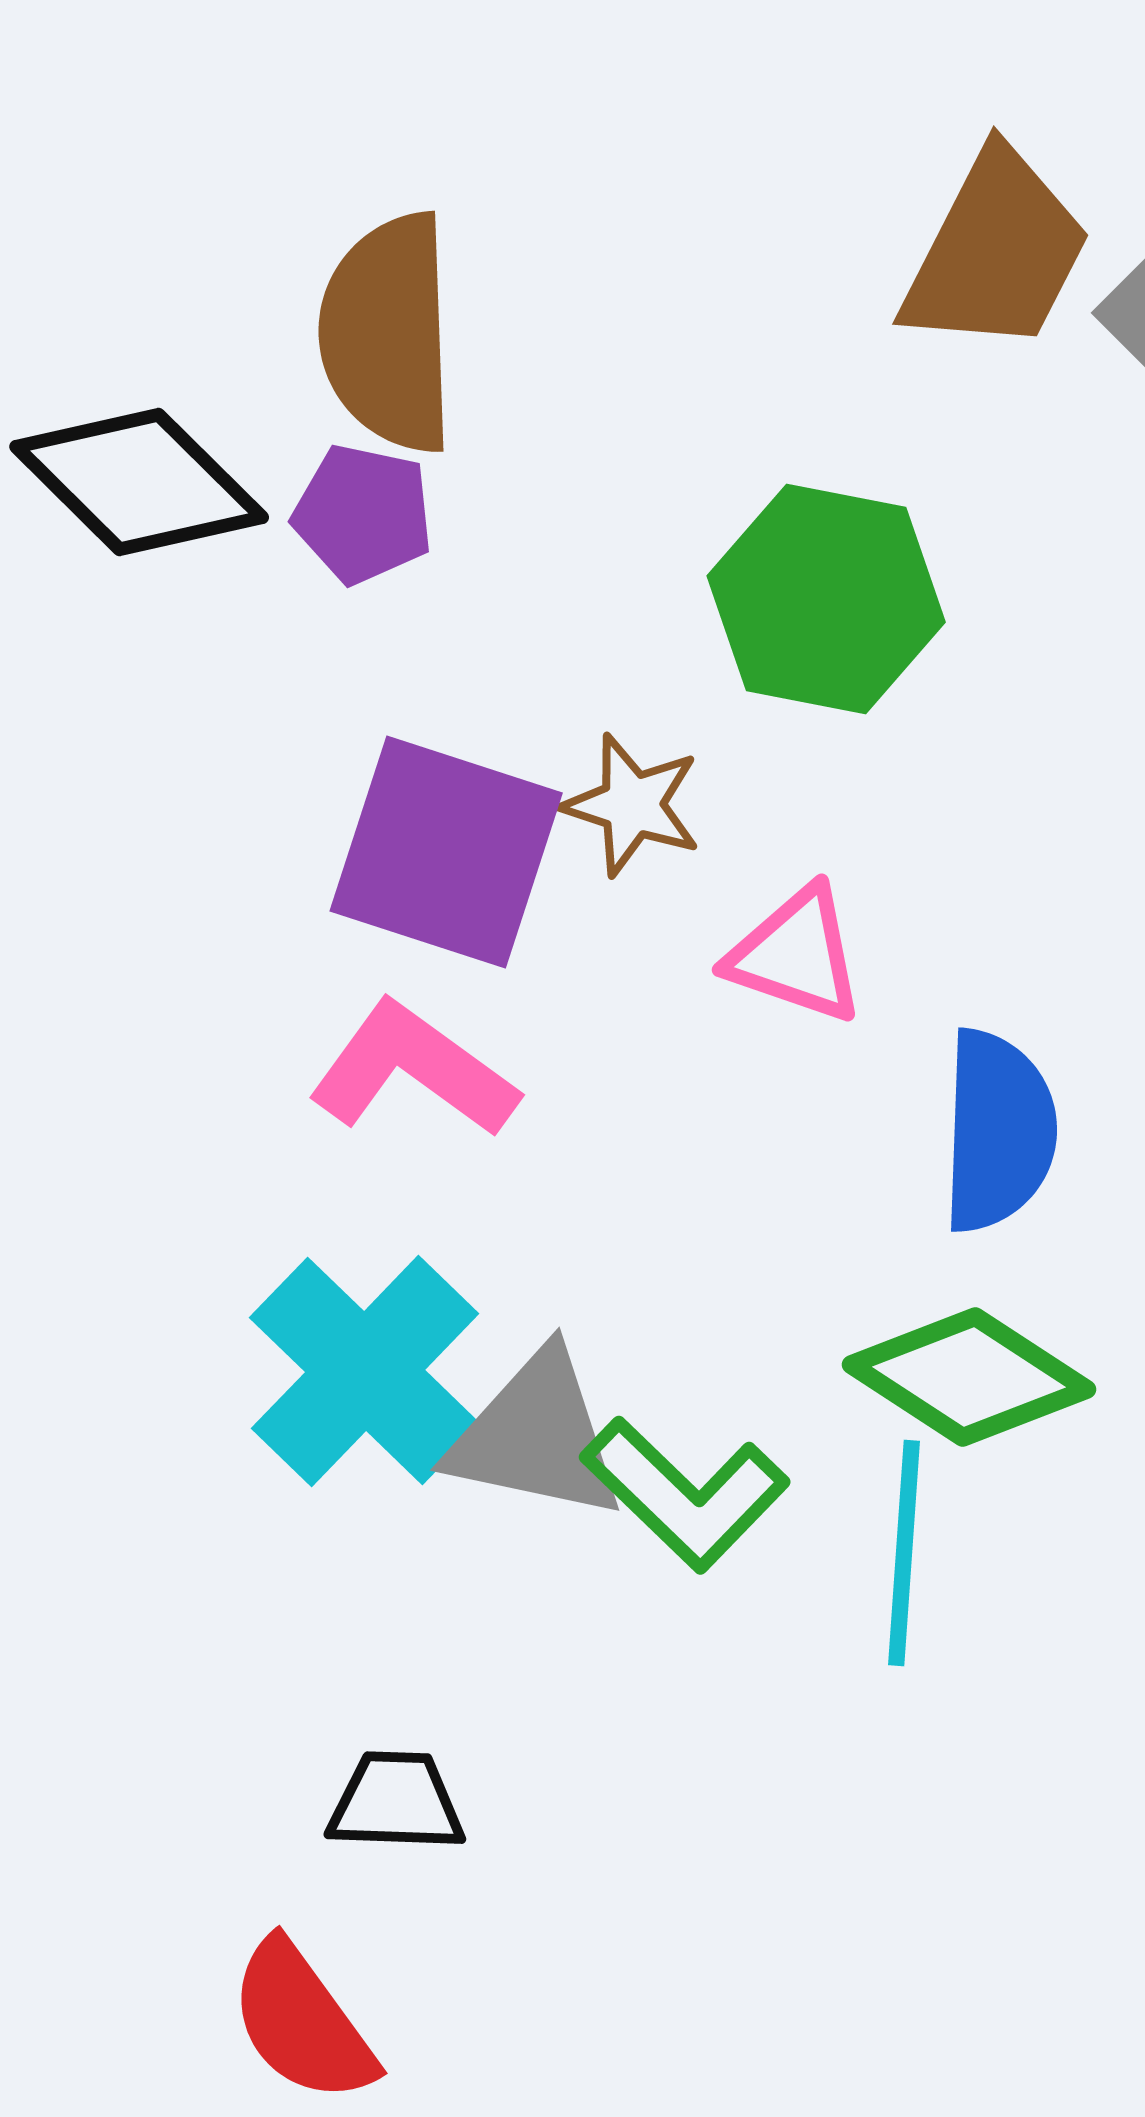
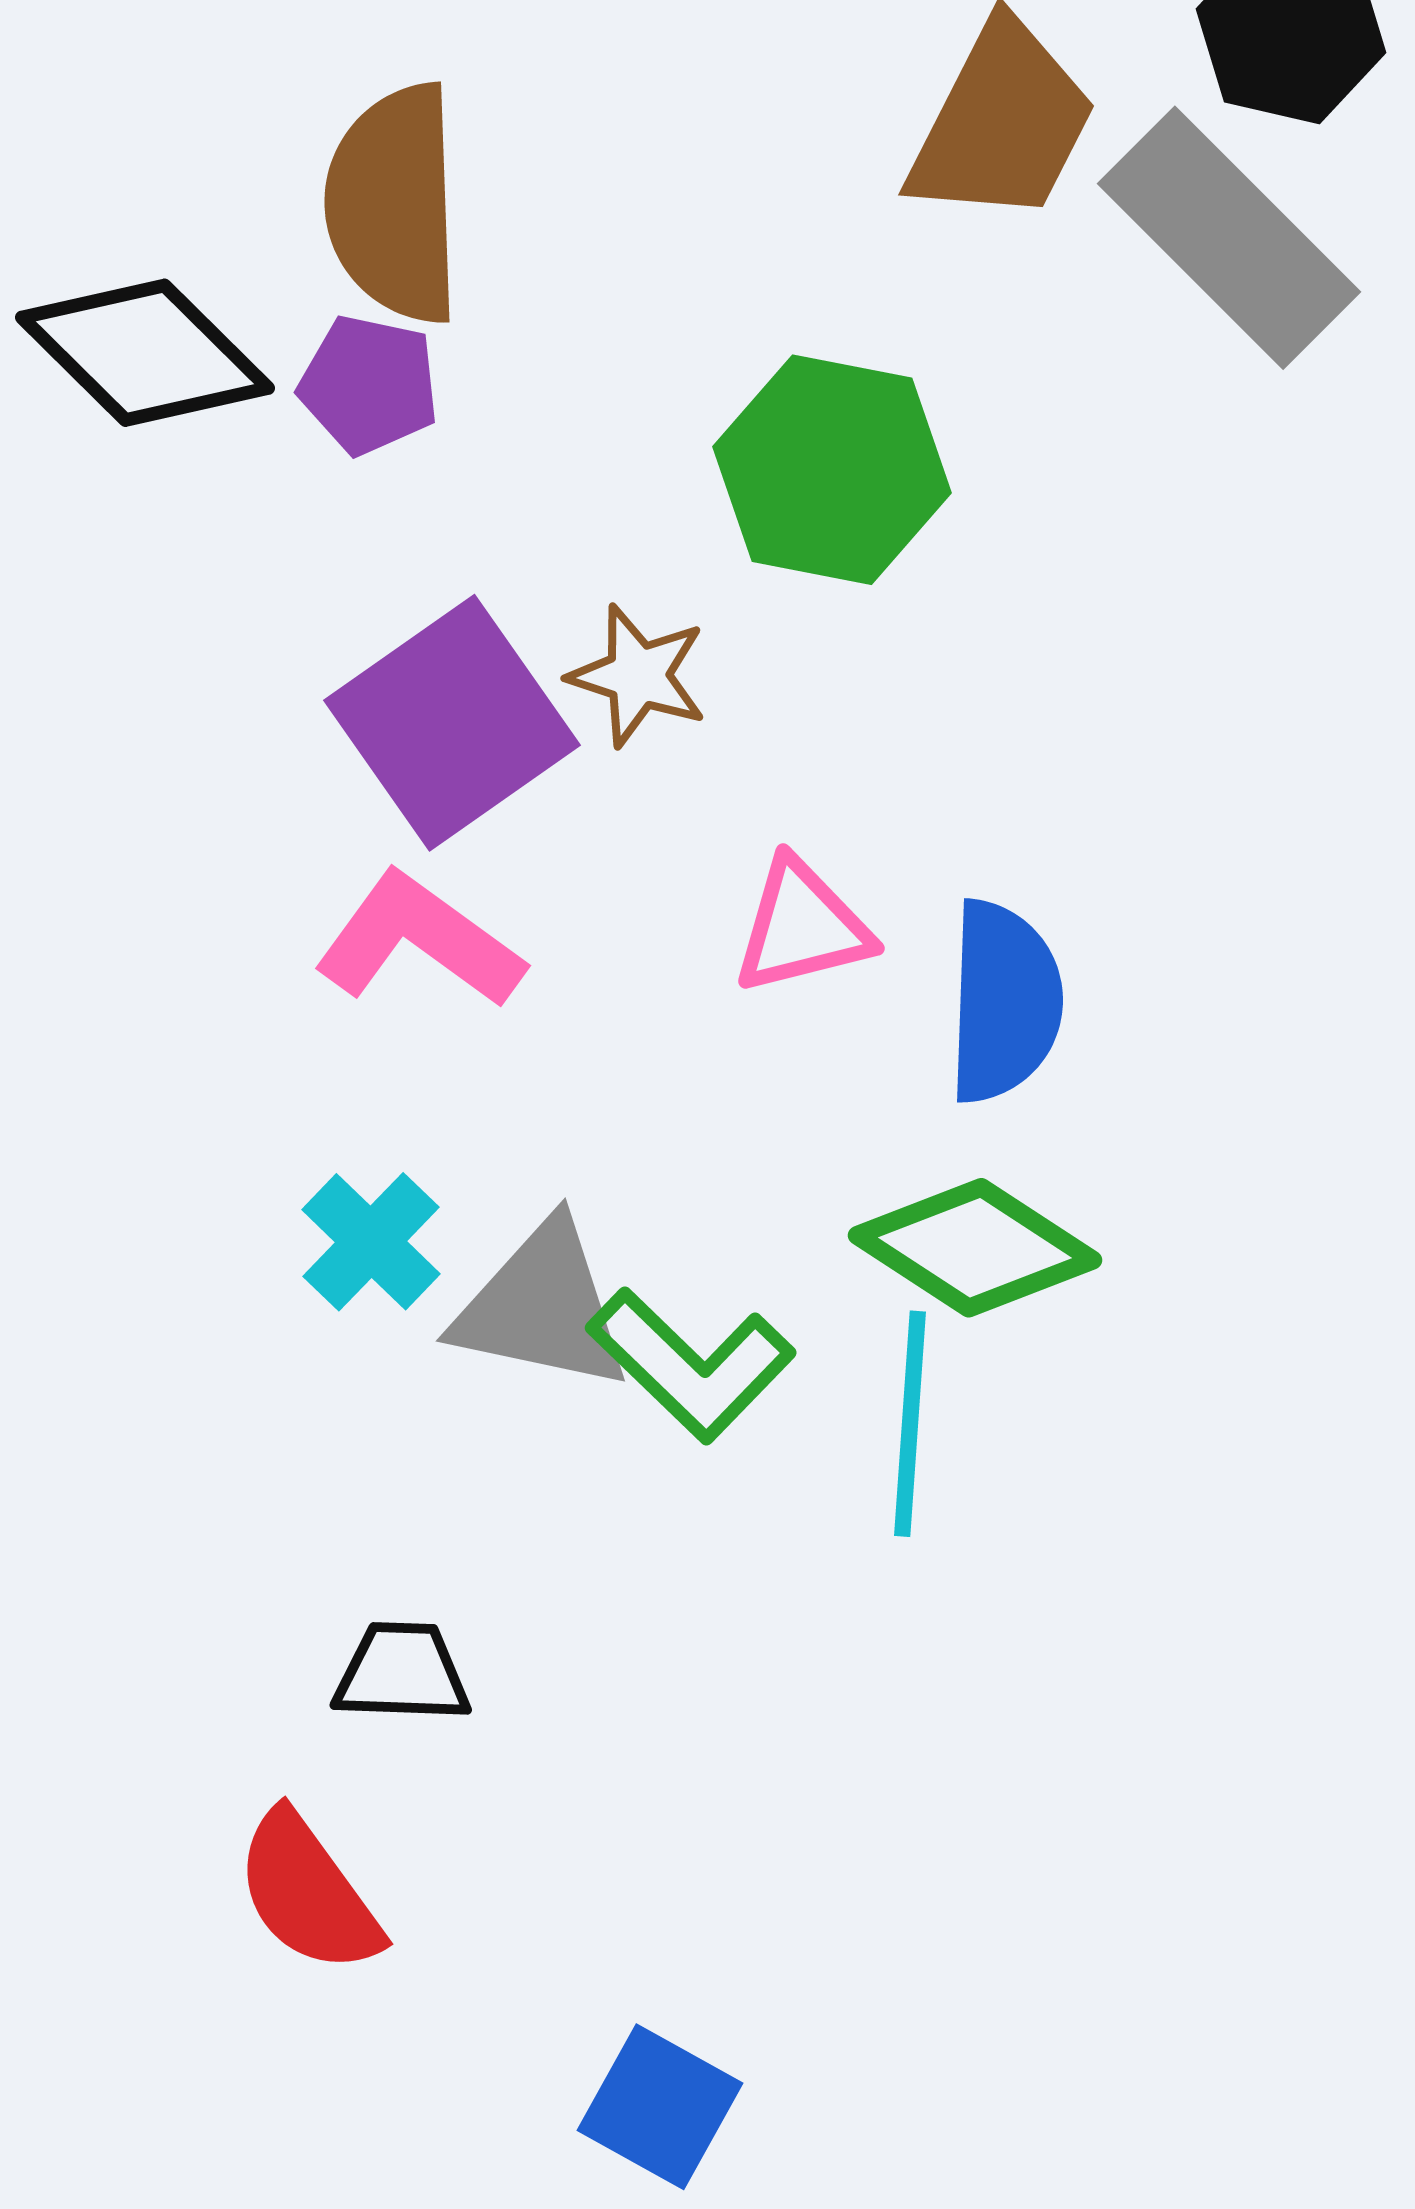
purple square: (446, 852) -> (452, 723), turned 37
pink triangle: (796, 955) -> (802, 927), moved, turned -33
cyan cross: (365, 1371) -> (371, 1242), size x0.6

